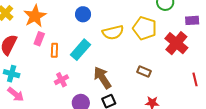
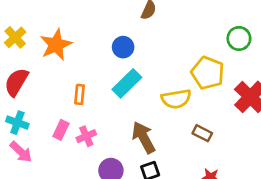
yellow semicircle: (113, 32) -> (176, 99), moved
pink rectangle: (39, 39) -> (61, 130), moved
cyan rectangle: (81, 50) -> (127, 83), moved

